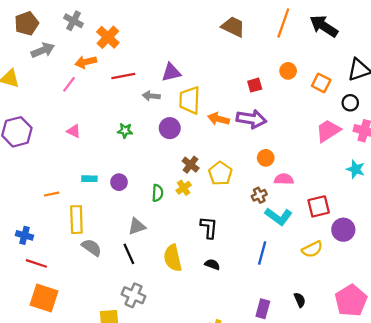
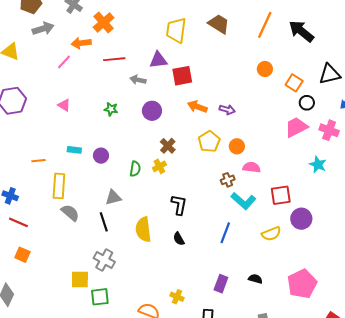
red square: (255, 85) -> (182, 76), moved, size x1.5
yellow trapezoid: (190, 100) -> (176, 30), moved
black circle: (350, 103) -> (307, 103), moved
purple arrow: (251, 119) -> (227, 110), size x0.6
yellow pentagon: (220, 174) -> (209, 142), moved
black semicircle: (212, 264) -> (179, 239), turned -144
orange square: (44, 298) -> (22, 255), size x0.6
black semicircle: (300, 300) -> (255, 279), turned -56

